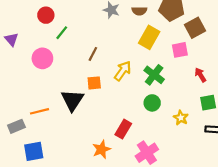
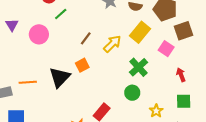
purple triangle: (11, 39) -> (12, 25), moved
pink square: (180, 50) -> (166, 49), turned 35
yellow arrow: (123, 71) -> (112, 44), moved
orange square: (94, 83) -> (82, 65), turned -32

